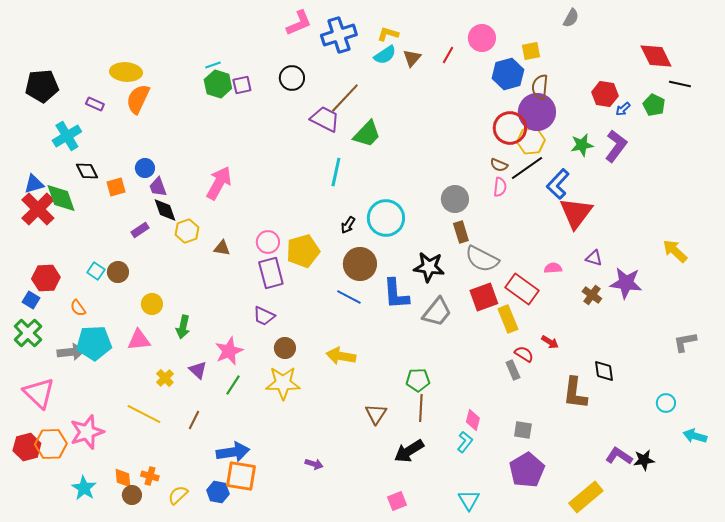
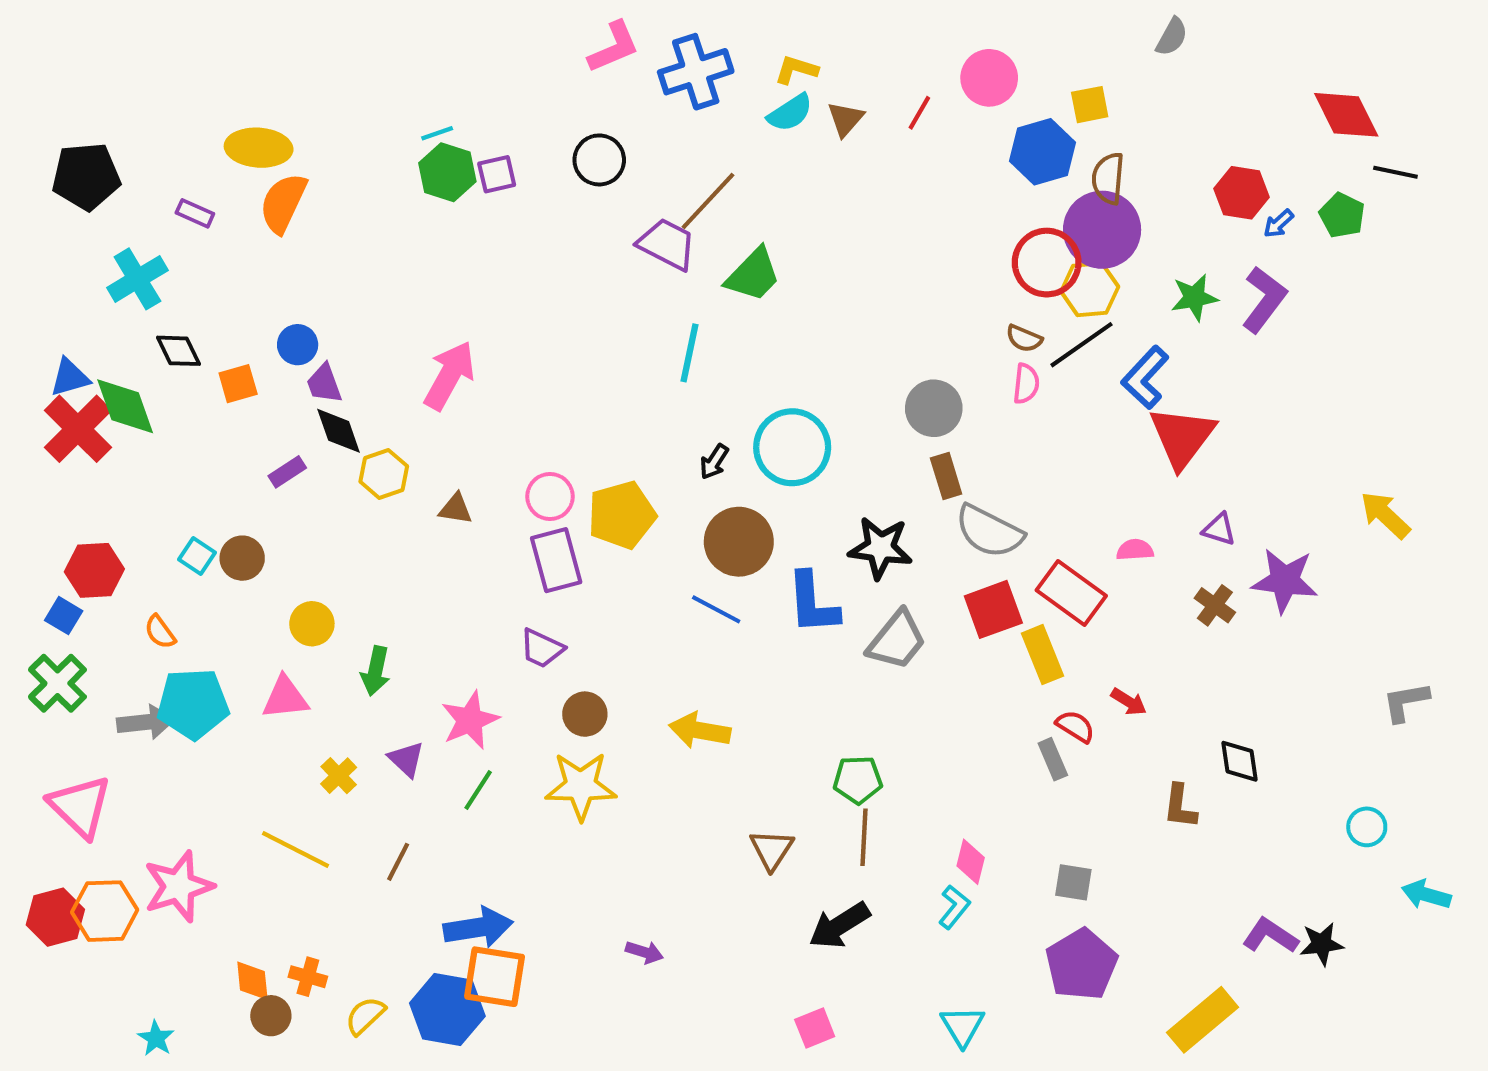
brown L-shape: (575, 393) -> (1180, 806), size x0.7
cyan star: (84, 488) -> (156, 1038), moved, size x0.7
blue hexagon: (218, 492) -> (447, 1010), size x1.6

